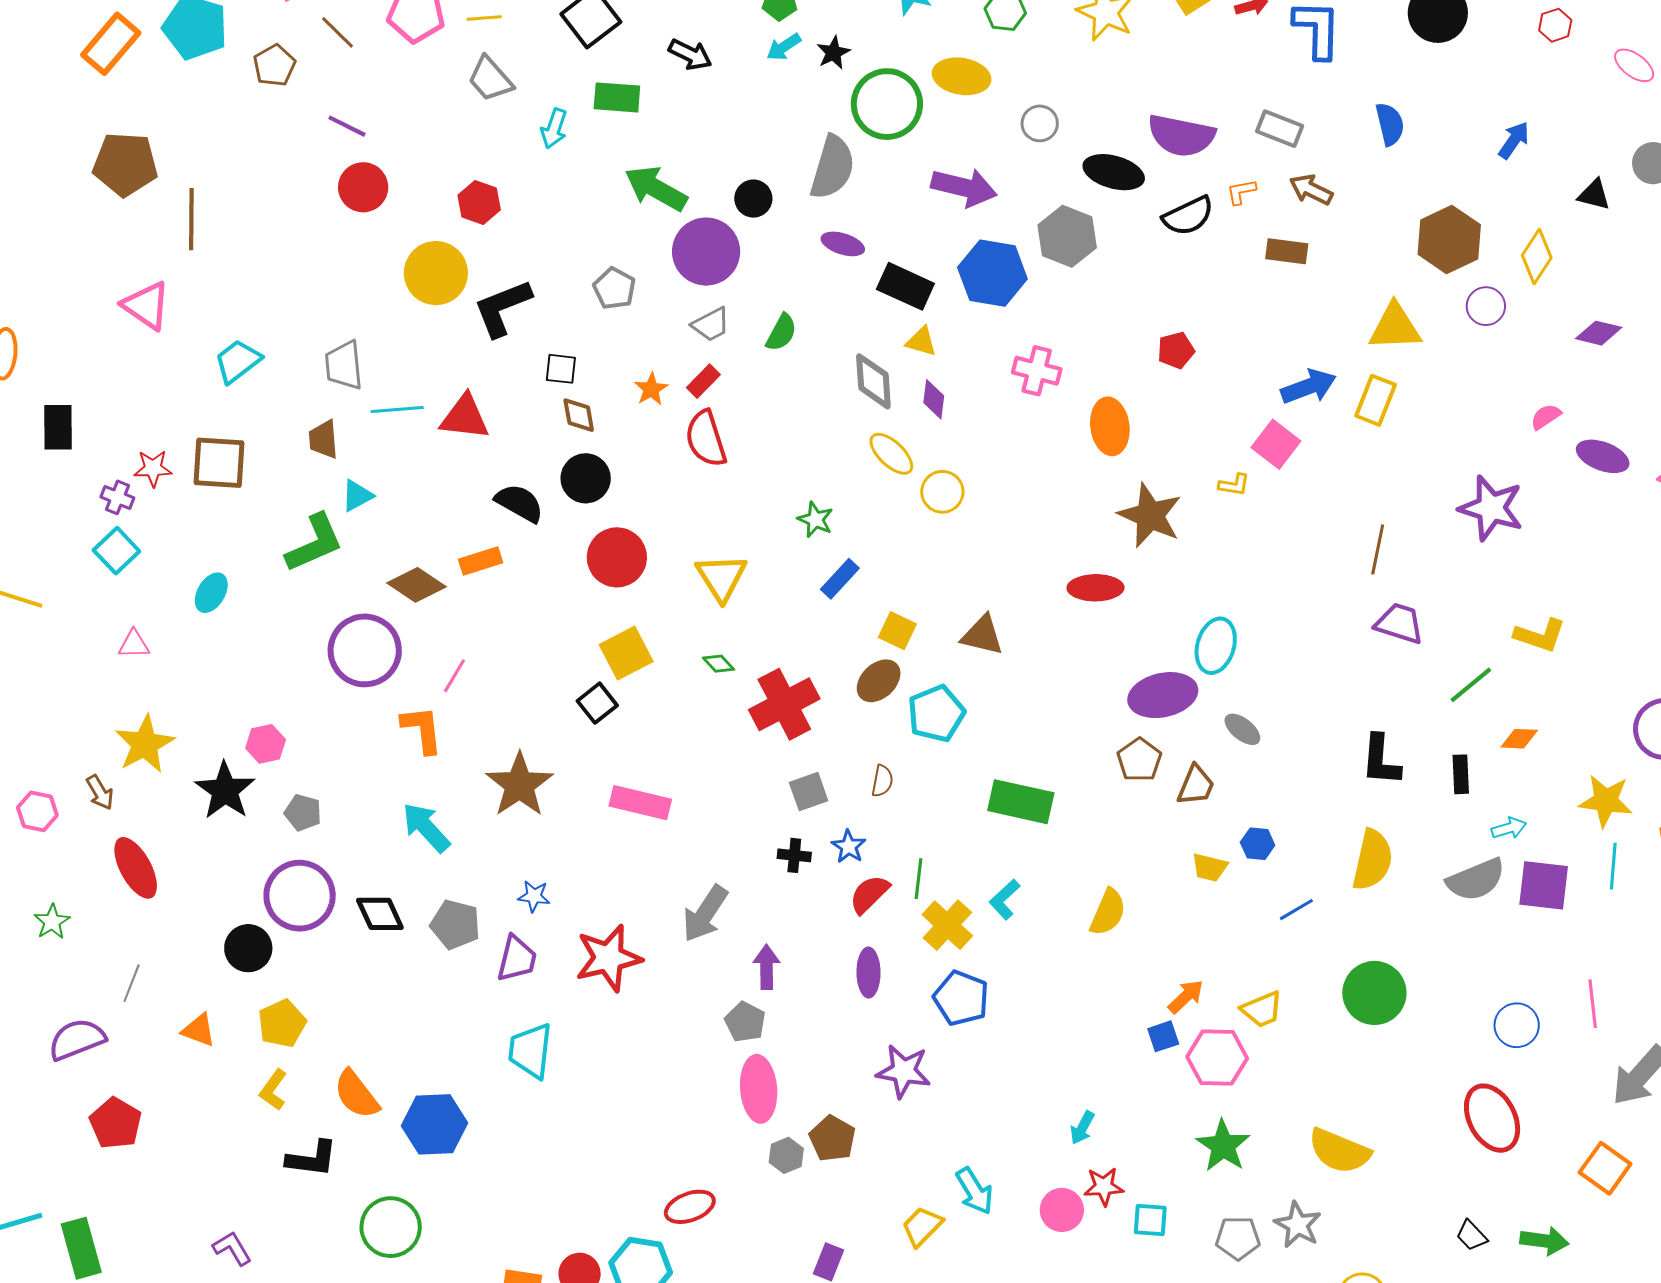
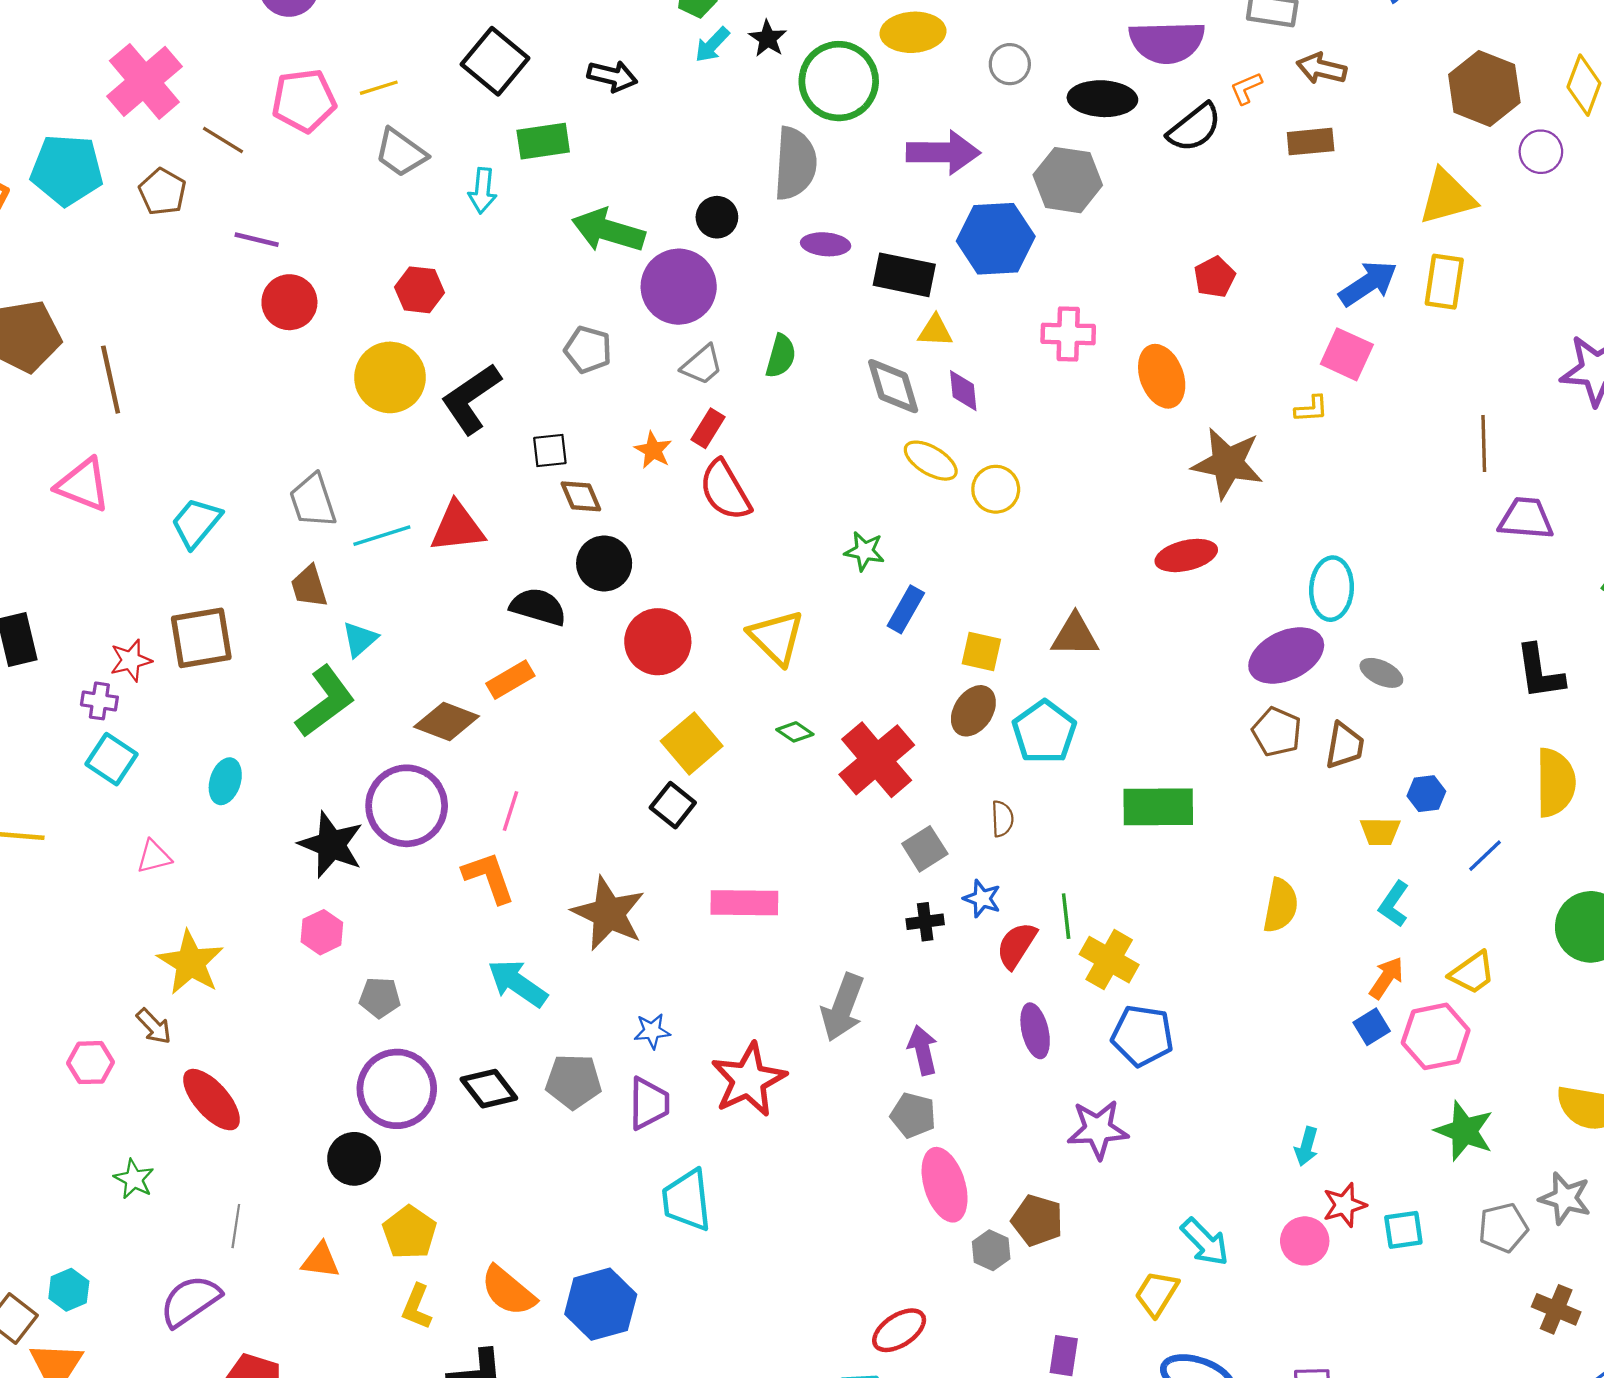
black star: (225, 791) -> (331, 845), moved
cyan L-shape: (1005, 899) -> (1394, 904), moved

